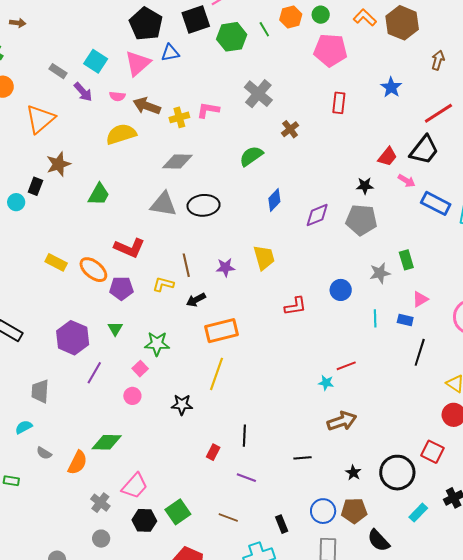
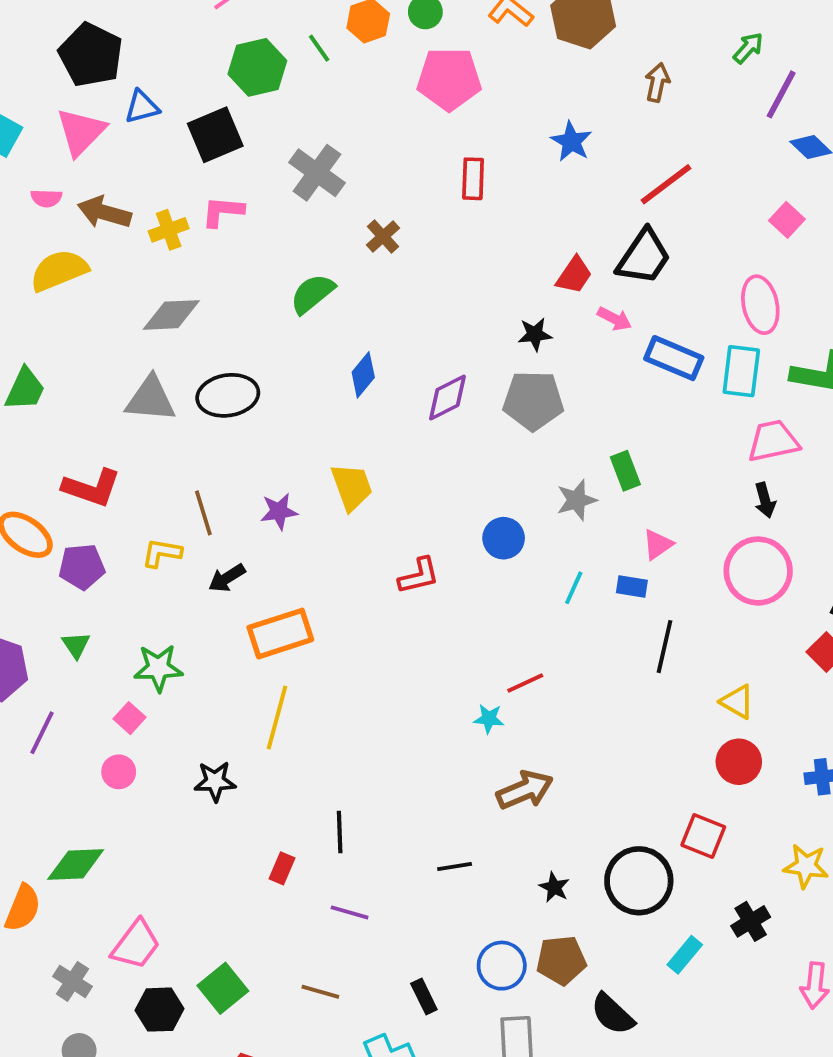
black square: (196, 20) -> (215, 135), moved
cyan line: (375, 318) -> (574, 588), turned 30

